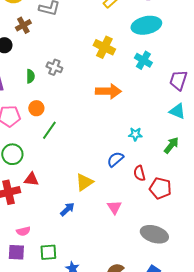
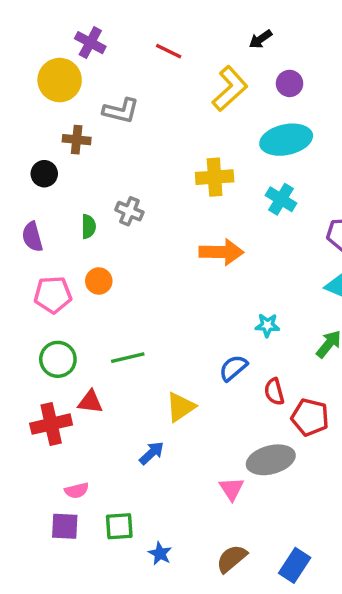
brown cross: (23, 25) -> (77, 140), turned 35
yellow cross: (104, 47) -> (215, 177), turned -30
green line: (49, 130) -> (128, 358), moved, turned 42
pink triangle: (114, 207) -> (232, 489), moved
gray ellipse: (154, 234) -> (271, 460), moved, turned -32

